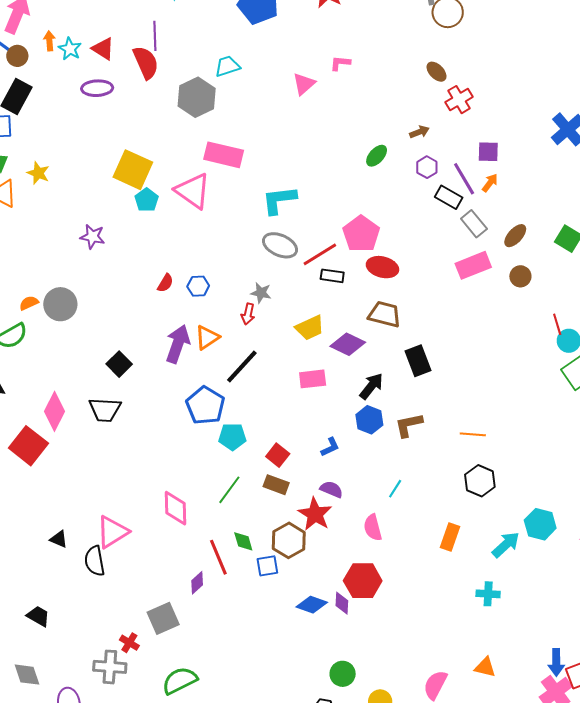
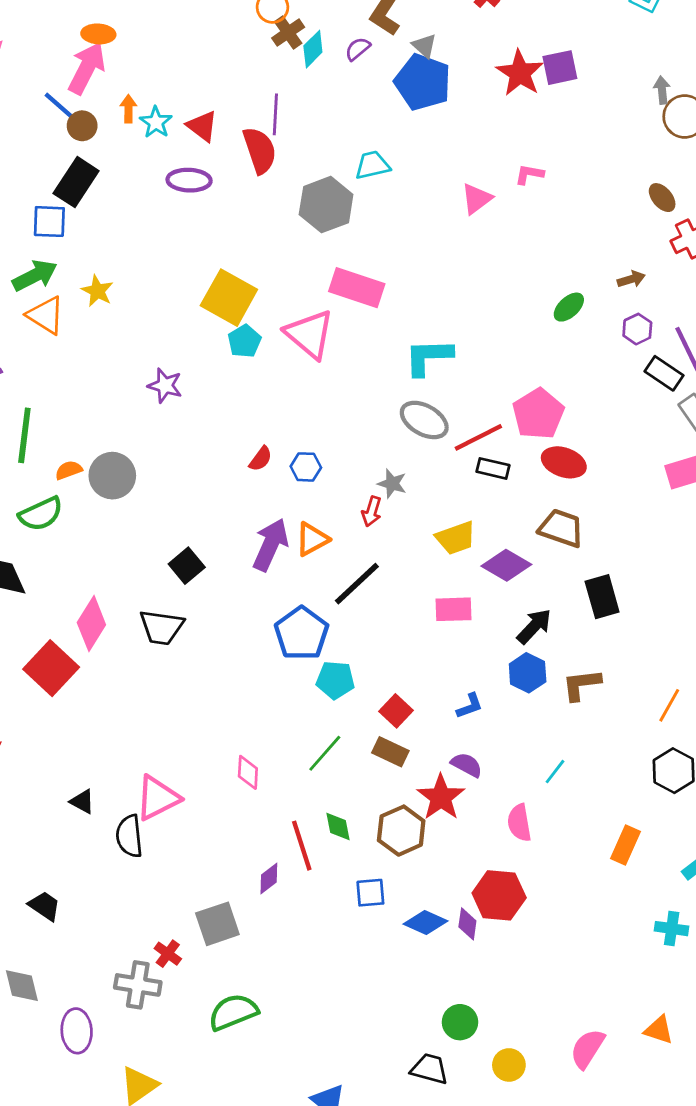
orange line: (473, 434) -> (669, 705), turned -70
pink diamond: (176, 508) -> (248, 772), size x0.7
blue square: (267, 566) -> (370, 893), moved

